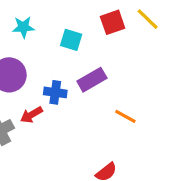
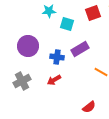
cyan star: (23, 27) -> (49, 11), moved
red arrow: (31, 115) -> (54, 80), moved

